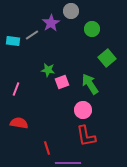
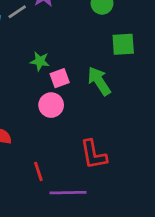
green square: (107, 58) -> (123, 44), turned 36
pink circle: (83, 110) -> (51, 105), moved

